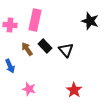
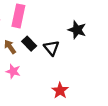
black star: (90, 21) -> (77, 30), moved
pink star: (29, 89) -> (13, 71), moved

